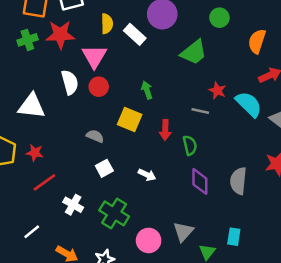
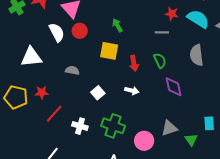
red arrow: (165, 130) -> (134, 63), moved
gray semicircle: (95, 136) -> (72, 70), moved
gray semicircle: (238, 181) -> (197, 55), moved
gray triangle: (183, 232) -> (169, 128), turned 42

